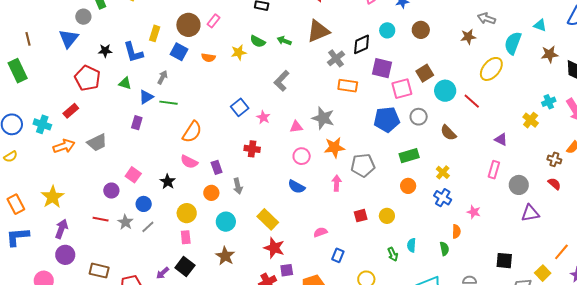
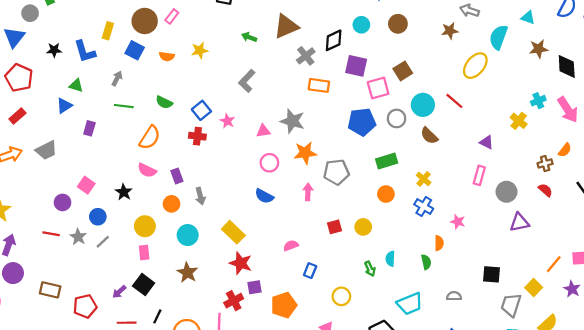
green semicircle: (258, 41) -> (164, 102), moved
red pentagon: (87, 78) -> (19, 78), moved
cyan circle: (445, 91) -> (423, 105), moved
blue triangle: (146, 97) -> (64, 106), moved
red cross: (252, 149) -> (197, 136), moved
brown cross: (554, 159) -> (545, 164), turned -32

